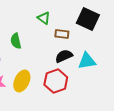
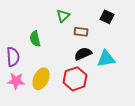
green triangle: (44, 18) -> (63, 16), turned 40
black square: (88, 19) -> (107, 17), size x0.6

